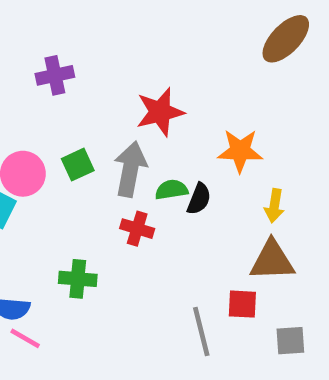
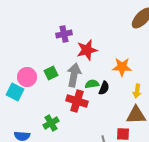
purple cross: (55, 75) -> (64, 34), moved
red cross: (137, 229) -> (77, 101), size x1.5
green cross: (78, 279) -> (51, 123), turned -35

